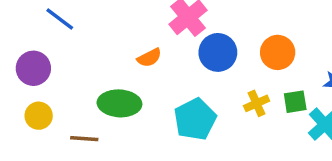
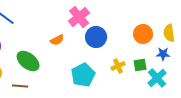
orange circle: (278, 52) -> (143, 34), moved
green ellipse: (119, 103) -> (28, 61), moved, turned 35

